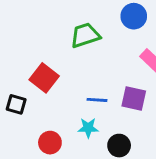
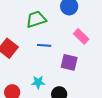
blue line: (97, 100) -> (44, 45), moved

